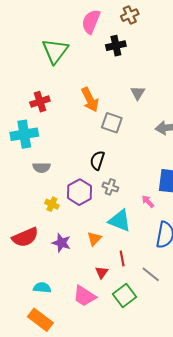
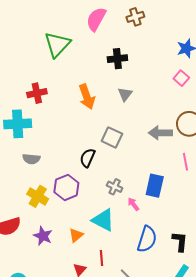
black cross: (116, 46) -> (117, 59), moved
gray triangle: (138, 93) -> (125, 94), moved
gray square: (112, 123) -> (112, 137), moved
gray cross: (110, 187) -> (115, 187), moved
yellow cross: (52, 204) -> (38, 196), size x1.5

